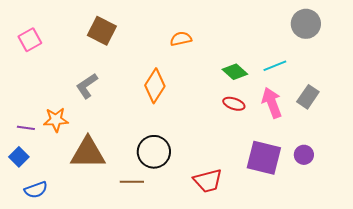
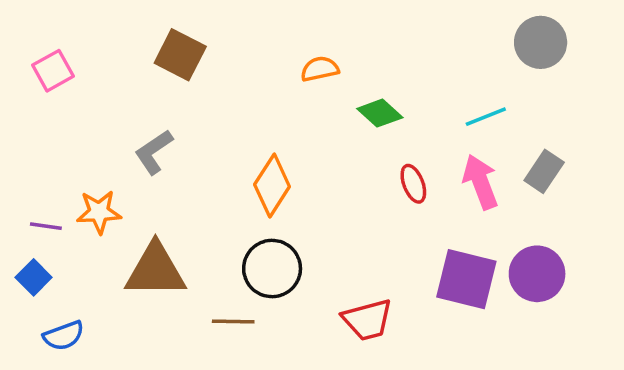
green diamond: (235, 72) -> (380, 113), moved
orange diamond: (155, 86) -> (272, 185), moved
red ellipse: (234, 104) -> (413, 184), turned 50
purple circle: (304, 155) -> (537, 274), size x1.6

